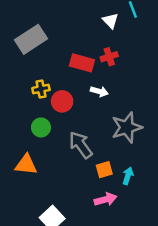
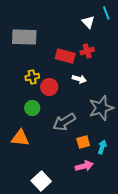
gray rectangle: (31, 39) -> (24, 37), turned 35
gray arrow: (81, 145) -> (64, 122), turned -85

